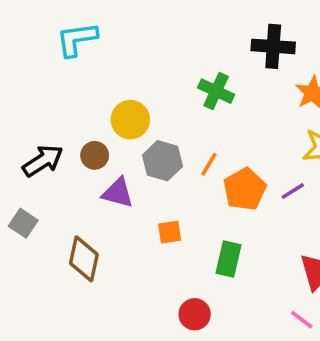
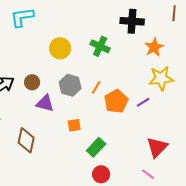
yellow circle: (130, 120) -> (60, 48), moved
green rectangle: (229, 259) -> (96, 147), moved, turned 30
red circle: (195, 314) -> (101, 174), moved

